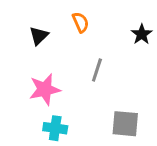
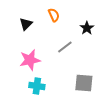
black star: (142, 34) -> (87, 28), moved
gray line: (97, 70) -> (65, 47), turned 35

